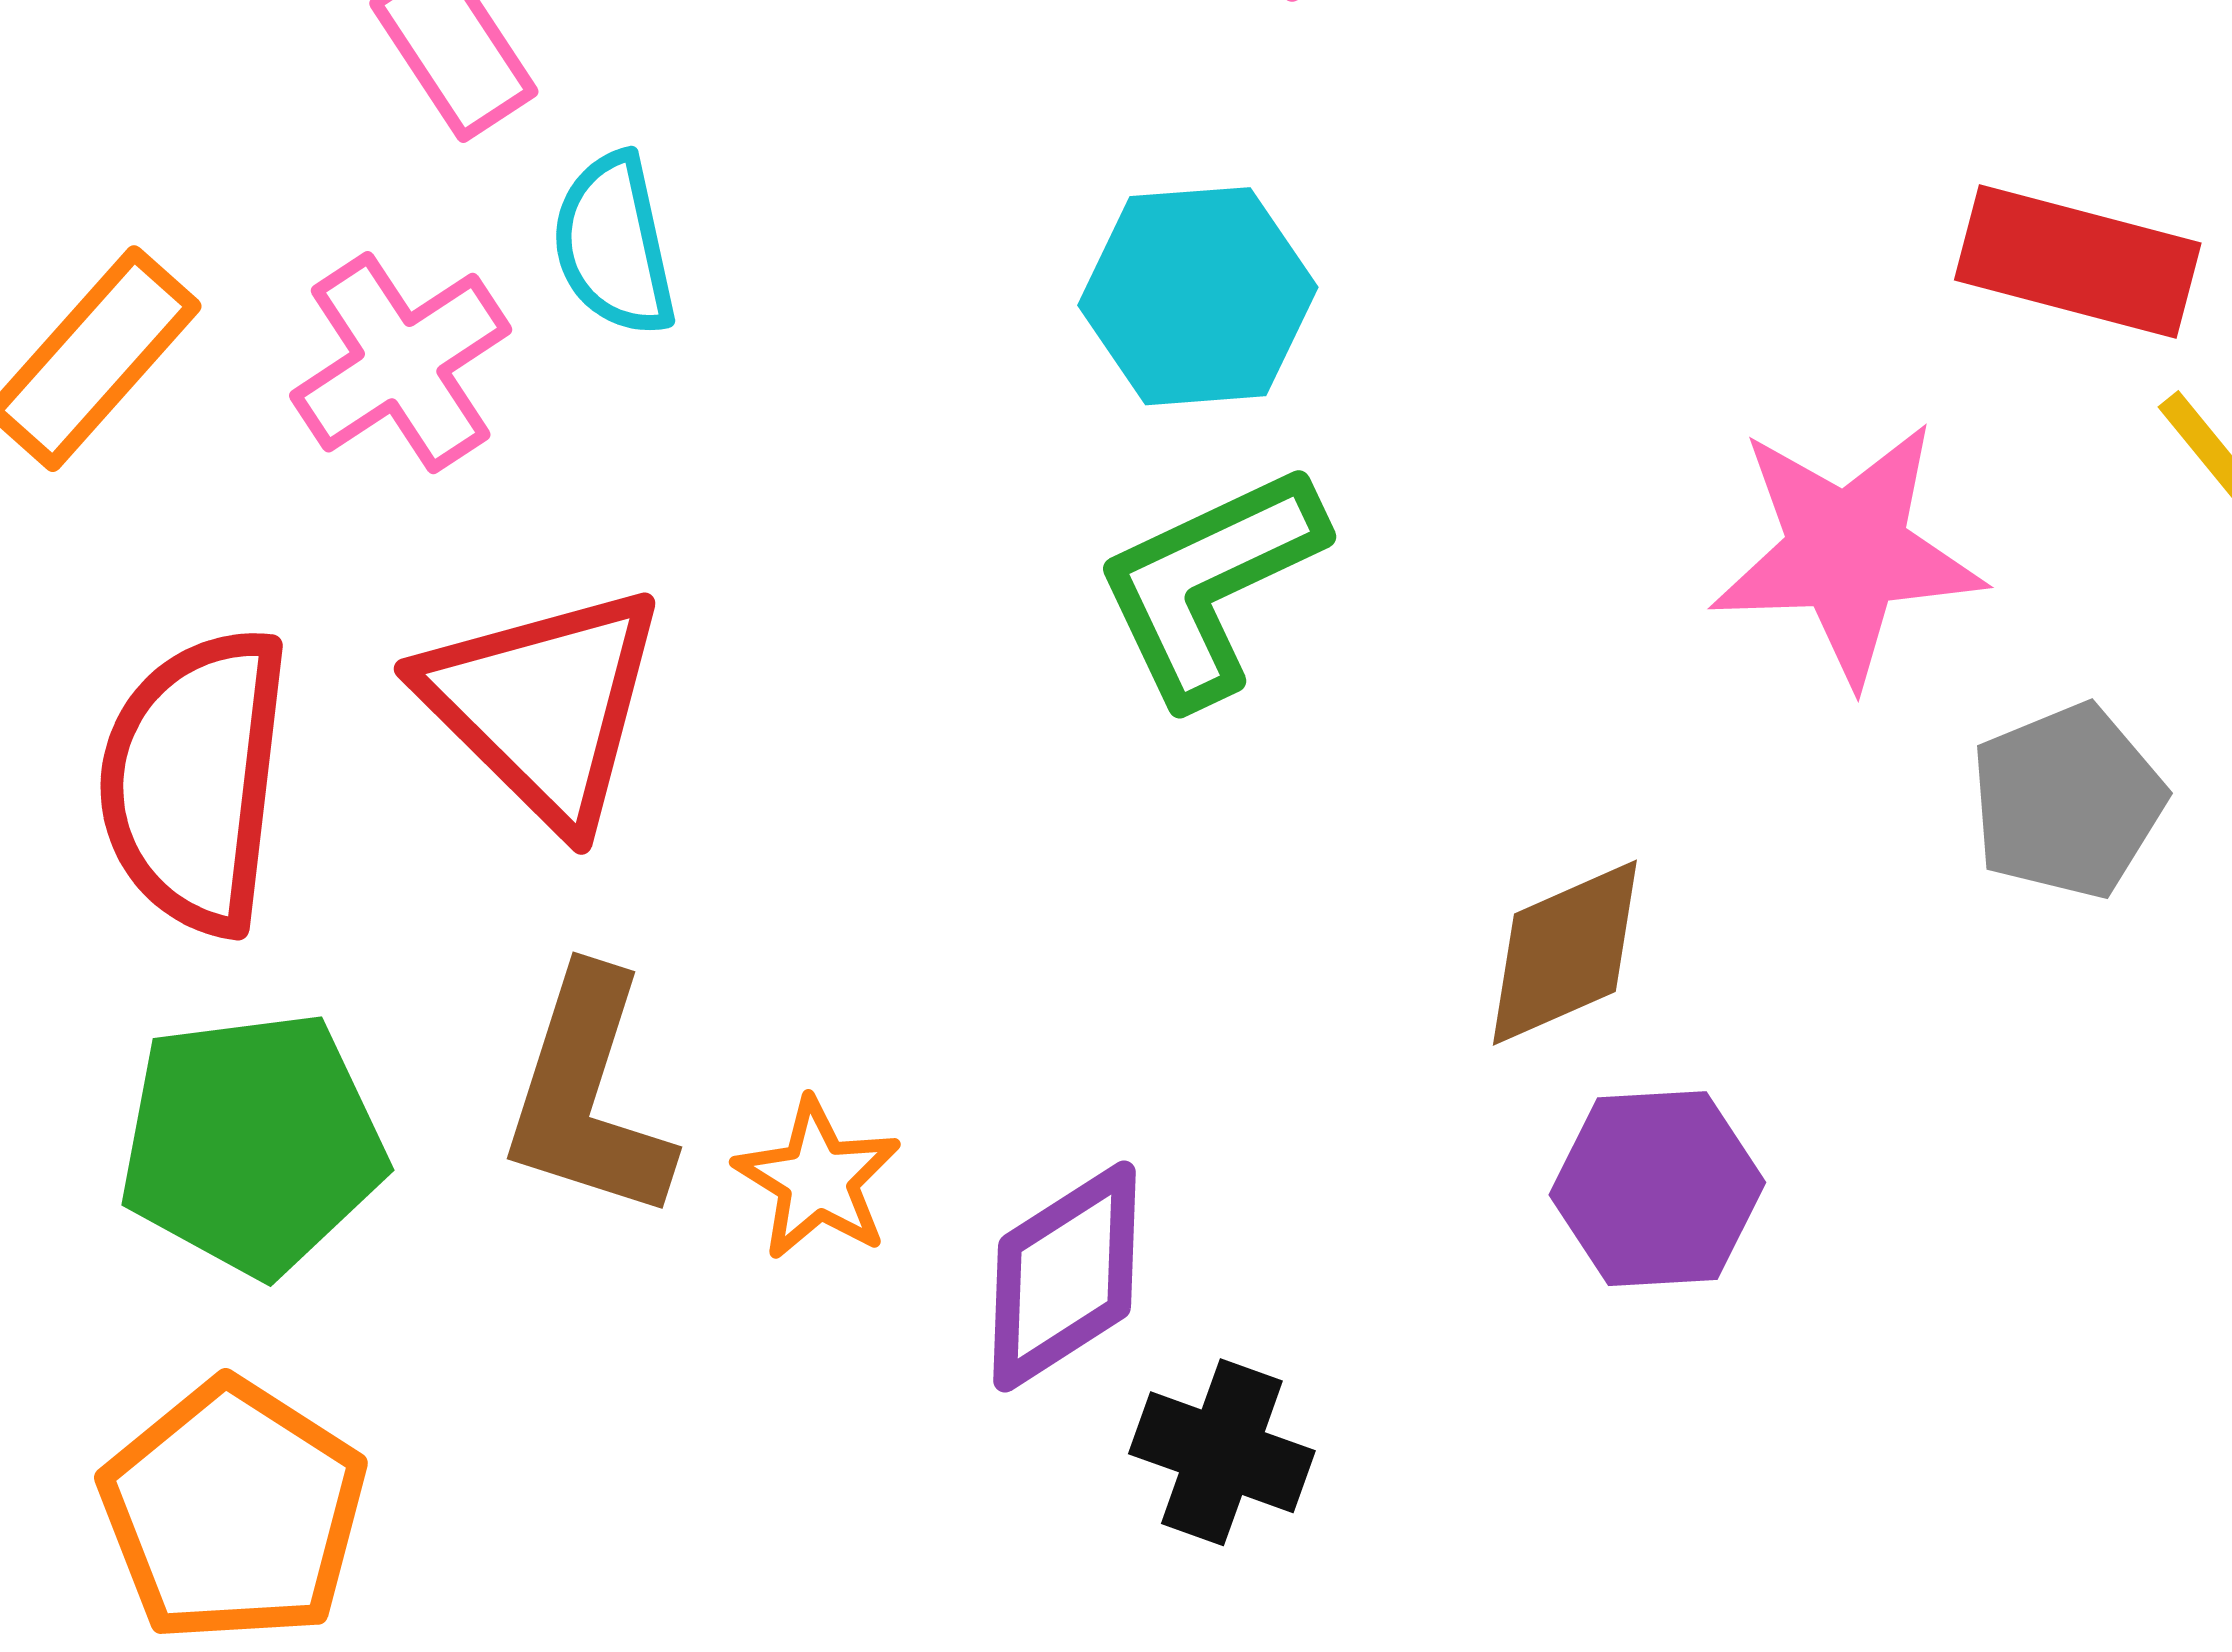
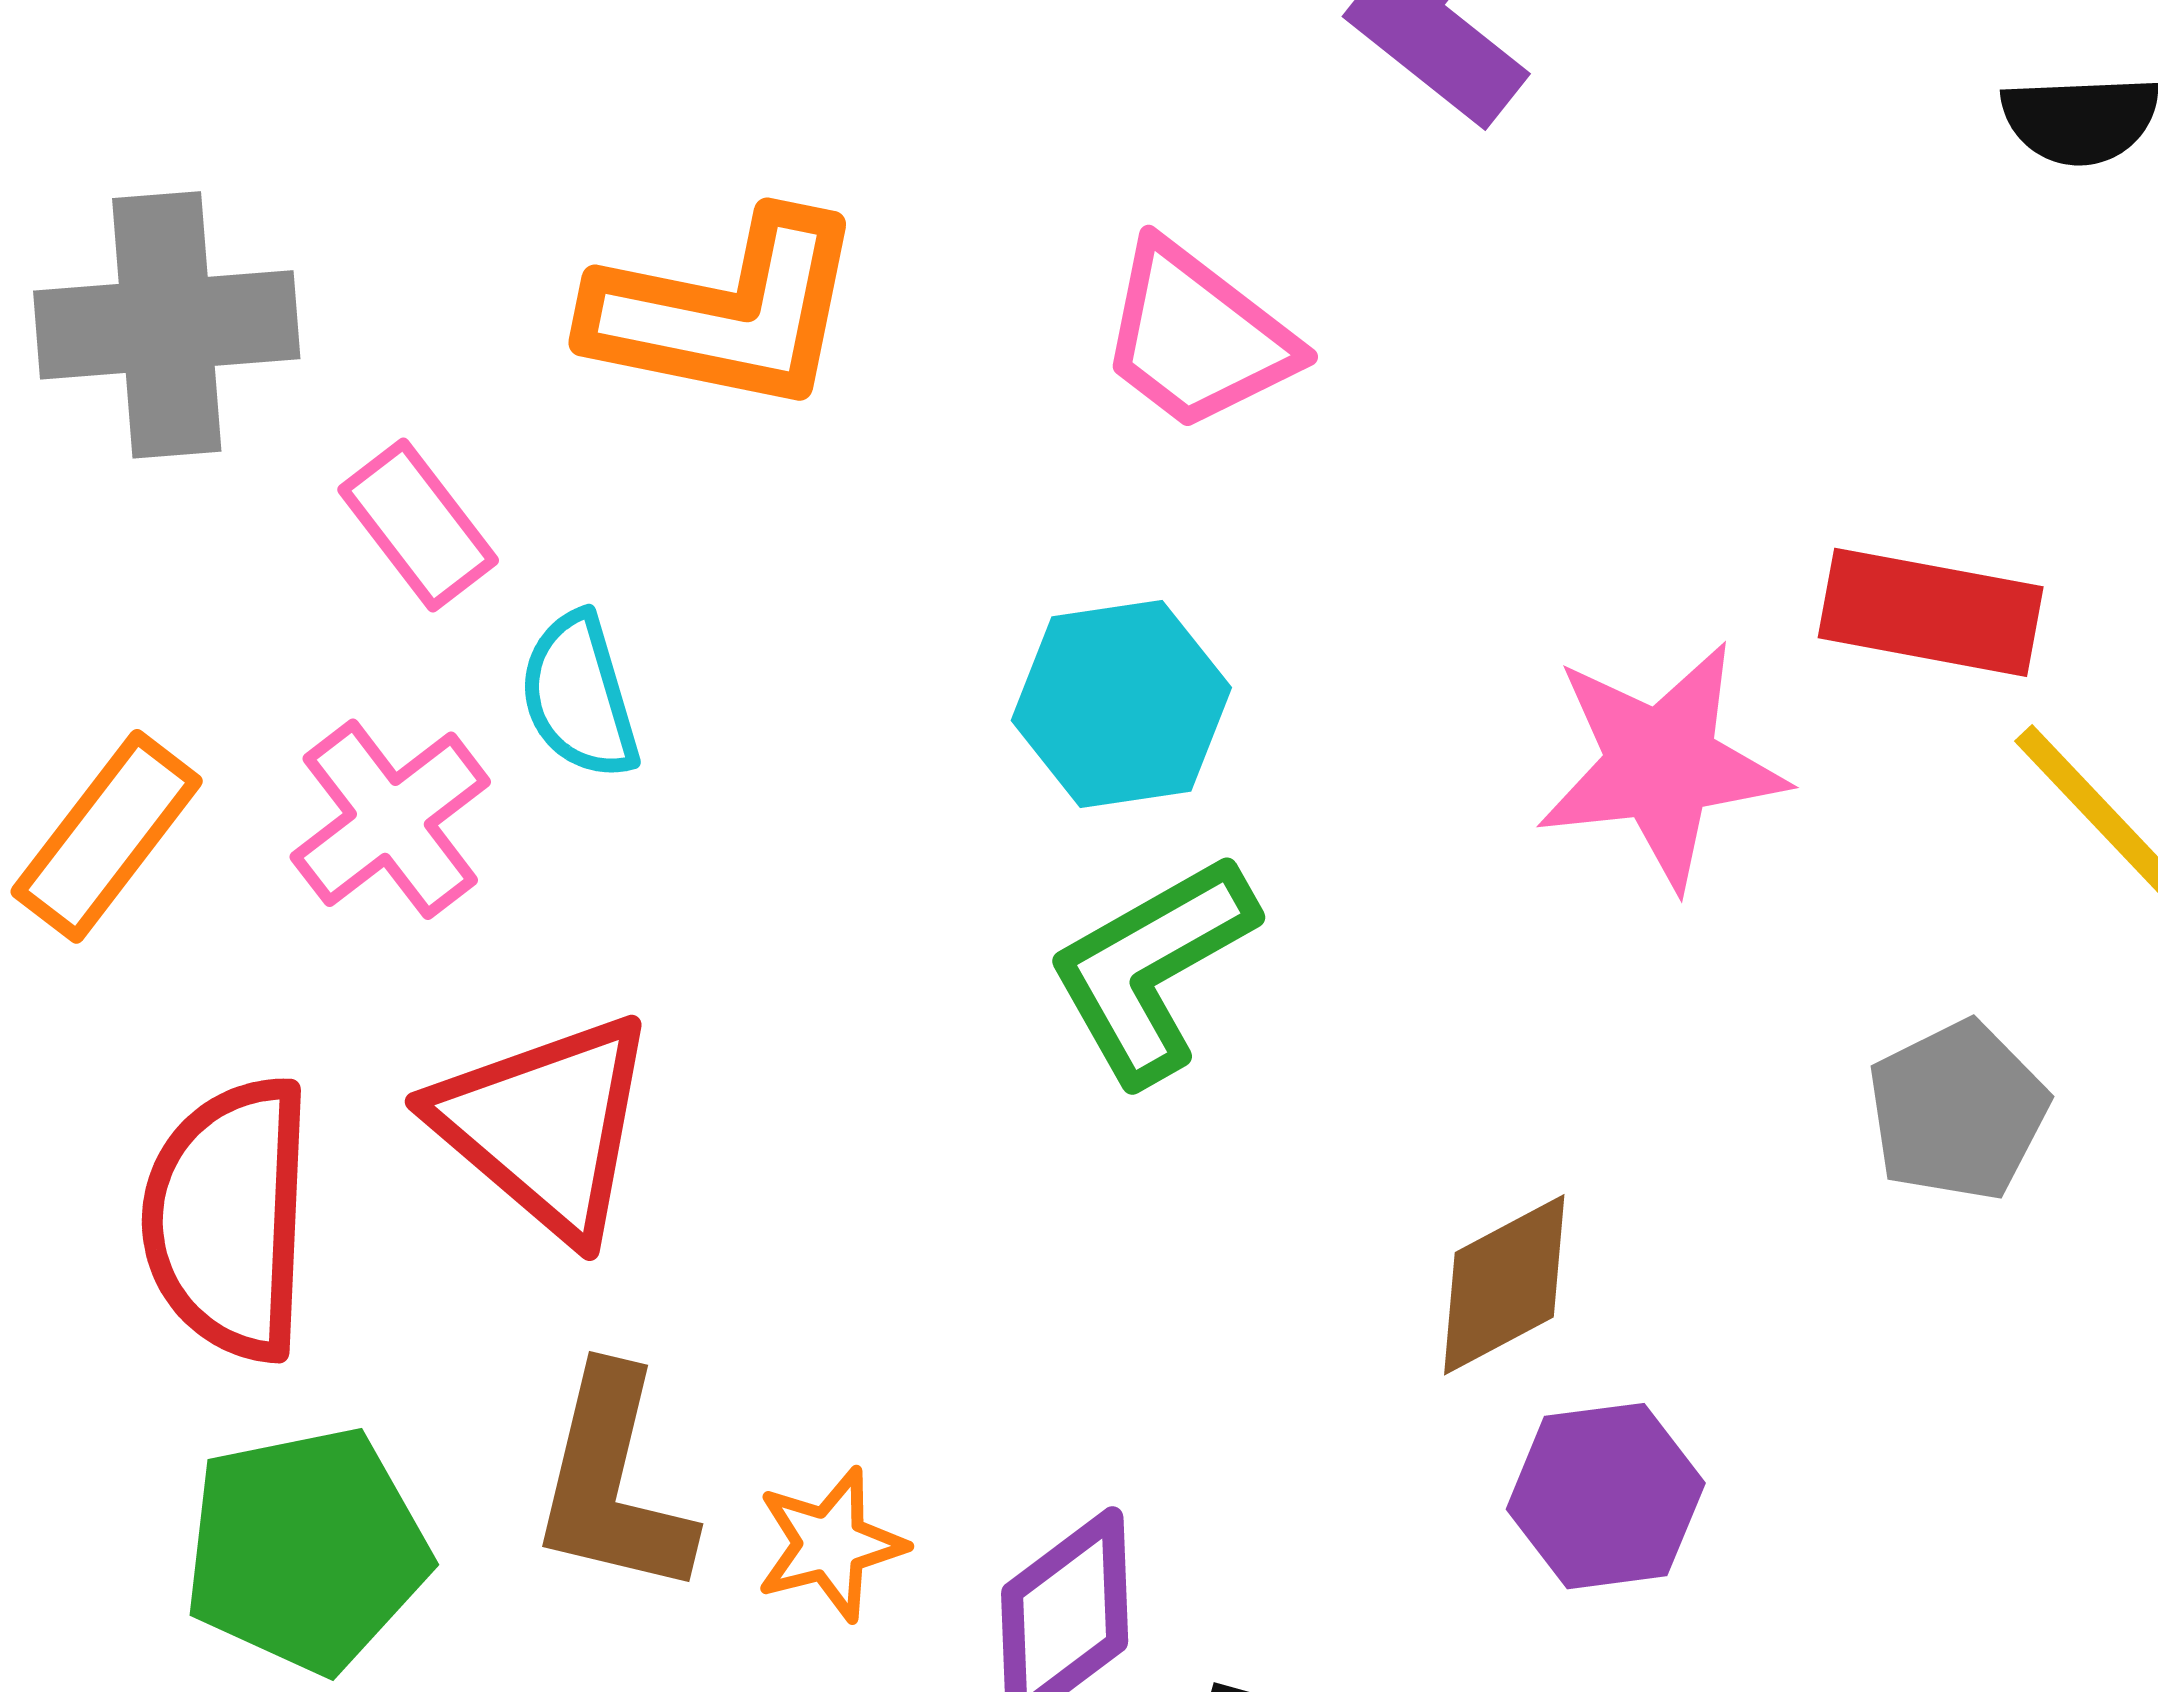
pink star: (1847, 552) -> (1661, 765), moved
orange star: (818, 1179) -> (830, 1544), turned 30

